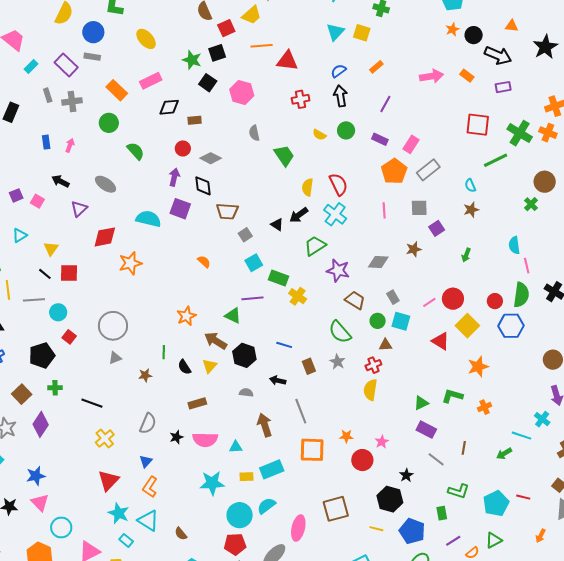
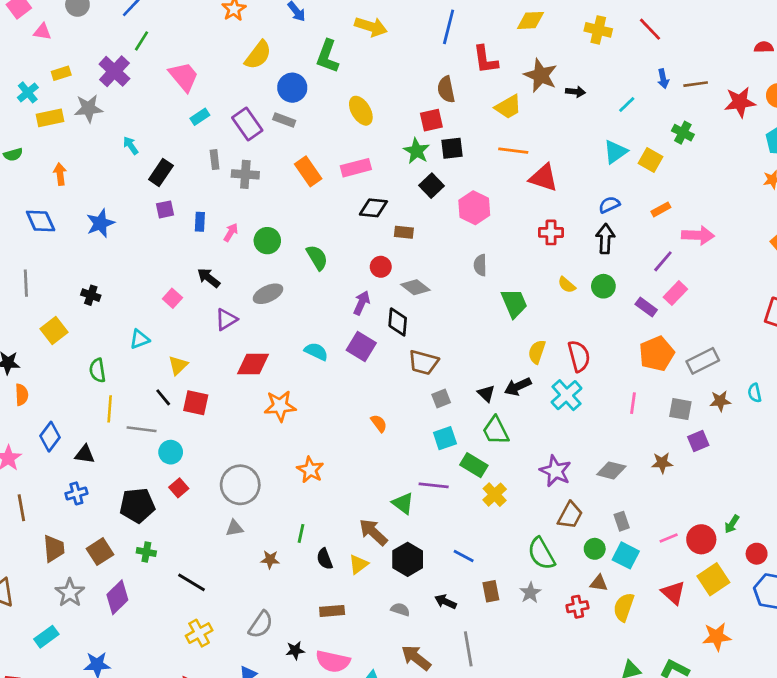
red square: (226, 28) -> (431, 120), moved
pink arrow: (432, 76) -> (698, 235), moved
green circle: (109, 123) -> (267, 241), moved
pink rectangle: (411, 144) -> (675, 293), moved
gray ellipse: (105, 184) -> (268, 294), turned -70
purple square: (16, 195) -> (165, 209), moved
brown star: (471, 210) -> (720, 401), moved
cyan semicircle: (149, 219) -> (316, 351), size x0.7
green trapezoid: (315, 246) -> (496, 431), moved, turned -95
green arrow: (466, 255) -> (732, 524), moved
brown trapezoid: (355, 300) -> (570, 515), turned 75
orange star: (186, 316) -> (310, 470), moved, turned -30
yellow semicircle: (370, 390) -> (624, 607), moved
brown arrow: (265, 425) -> (416, 658), turned -45

